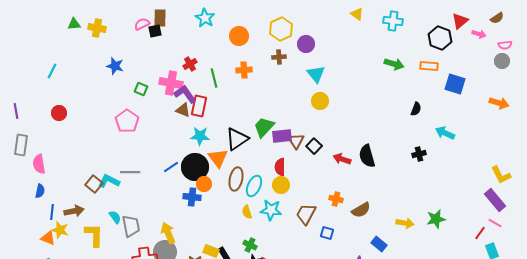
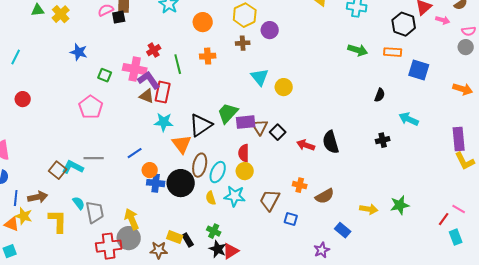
yellow cross: (97, 28) -> (61, 14), turned 36
cyan triangle: (316, 74) -> (260, 77), moved
black circle: (195, 167) -> (181, 183), moved
orange circle: (204, 184) -> (150, 170), moved
purple rectangle: (495, 200) -> (459, 139), moved, turned 35

